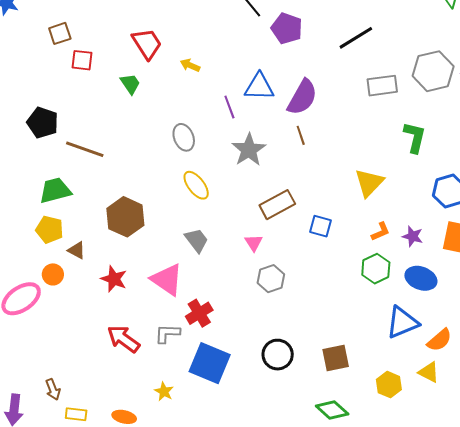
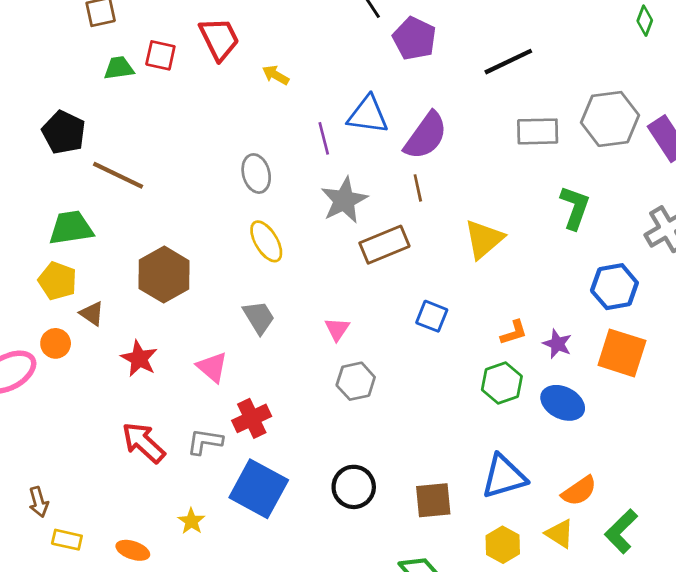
red square: (82, 60) -> (160, 55), moved
green trapezoid: (130, 84) -> (119, 68), moved, turned -70
yellow triangle: (369, 183) -> (484, 239), moved
brown rectangle: (277, 205) -> (384, 245), moved
pink triangle: (167, 279) -> (212, 367), size x0.7
blue triangle: (402, 322) -> (504, 477), moved

